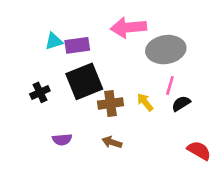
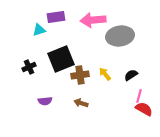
purple rectangle: (77, 45) -> (56, 17), moved
pink line: (170, 86) -> (139, 96), moved

